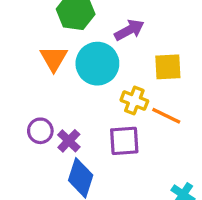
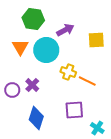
yellow square: (168, 67) -> (96, 40), moved
purple cross: (69, 141) -> (32, 85), moved
purple square: (124, 141) -> (74, 110), moved

